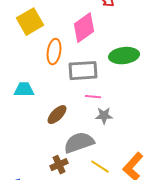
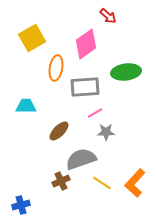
pink line: (93, 97) -> (95, 113), turned -35

